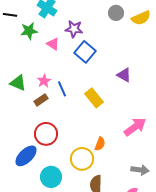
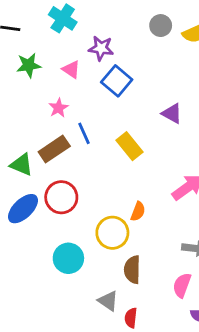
green star: (29, 31) -> (29, 65), moved
pink star: (44, 81) -> (58, 108), moved
green triangle: (18, 83) -> (22, 165), moved
brown rectangle: (41, 100) -> (54, 149), size x1.5
blue ellipse: (26, 156) -> (23, 209), moved

